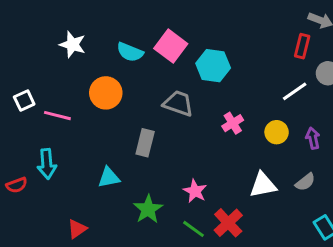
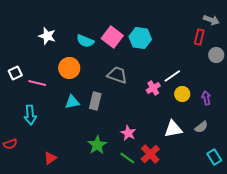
cyan hexagon: (213, 66) -> (140, 38), moved
white line: (295, 91) -> (172, 76), moved
cyan triangle: (109, 178) -> (72, 102), moved
red semicircle: (17, 185) -> (10, 144), moved

